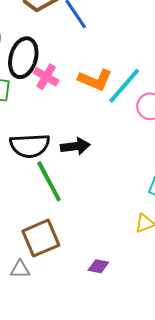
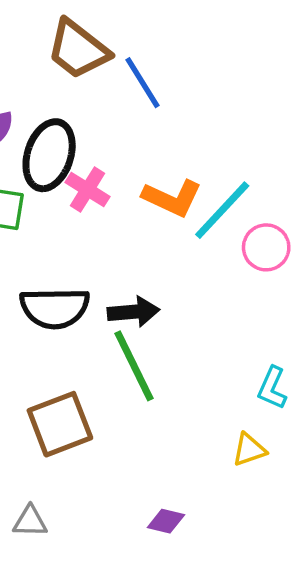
green line: (49, 181) -> (134, 366), moved
brown square: (41, 238) -> (60, 424), moved

